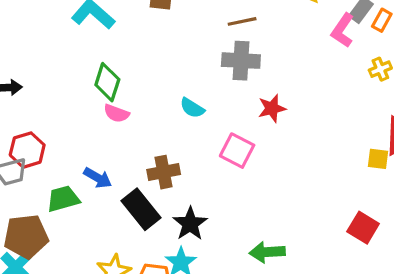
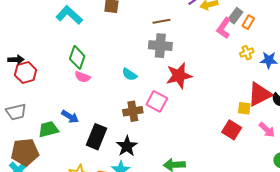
red star: (272, 108) -> (179, 76), size x1.5
red hexagon: (27, 150) -> (26, 73), moved
brown cross: (164, 172) -> (133, 111), moved
black rectangle: (141, 209) -> (97, 137), turned 60
red square: (363, 228) -> (232, 130), moved

